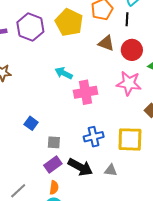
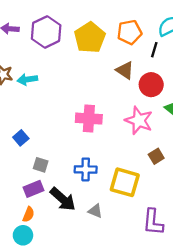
cyan arrow: (64, 73) -> (27, 79), moved, turned -48

